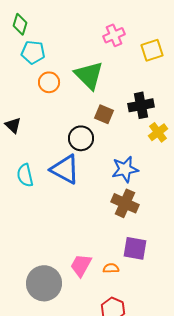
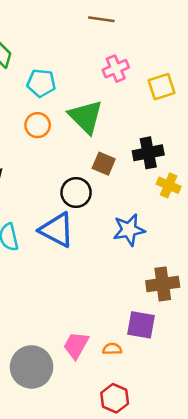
cyan pentagon: (33, 52) -> (41, 83), moved
yellow cross: (158, 132) -> (169, 185), turned -30
brown cross: (125, 203) -> (163, 284), moved, turned -32

